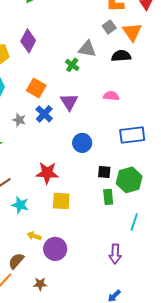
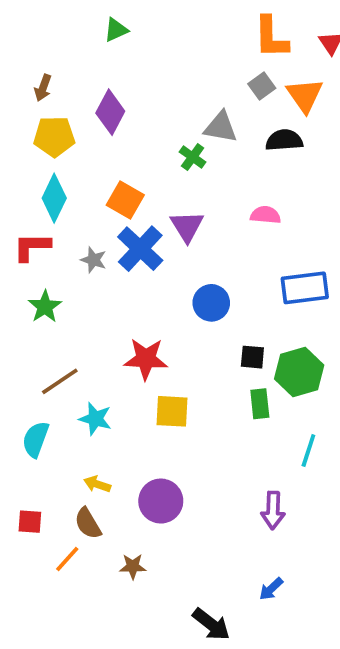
blue cross: (44, 114) -> (140, 249), size x1.4
yellow arrow: (34, 236) -> (97, 484), moved
brown semicircle: (16, 261) -> (88, 523), turned -72

